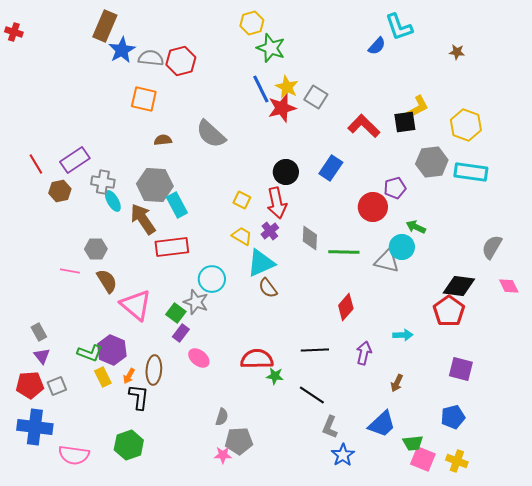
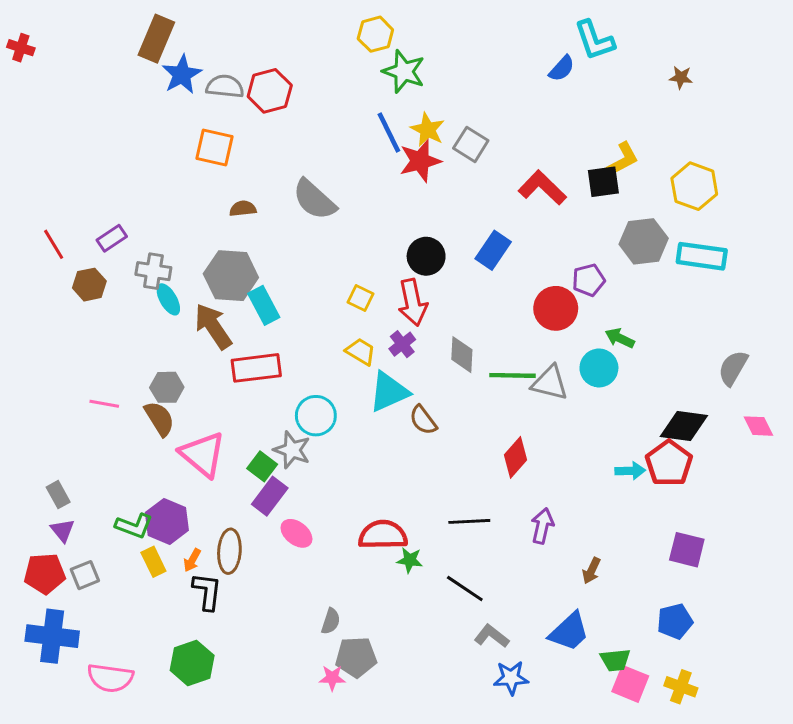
purple rectangle: (75, 160) -> (112, 238), size x0.7
gray hexagon: (96, 249) -> (167, 387), moved
gray triangle: (387, 261) -> (550, 383), moved
brown semicircle: (268, 288) -> (423, 420), moved
purple rectangle: (181, 333) -> (270, 496), size x1.4
cyan arrow: (403, 335) -> (630, 471), moved
gray L-shape: (330, 427) -> (492, 636), turned 105
blue star: (343, 455) -> (511, 678), turned 30

